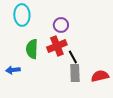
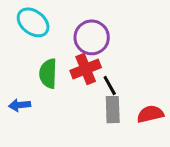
cyan ellipse: (22, 15) -> (33, 22), turned -50
purple circle: (61, 25) -> (92, 37), size x1.5

